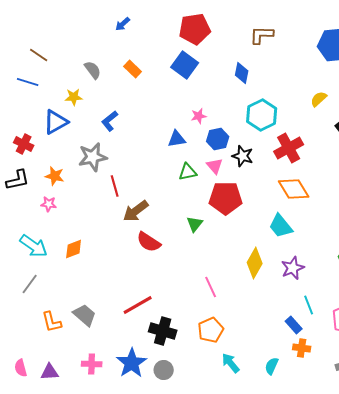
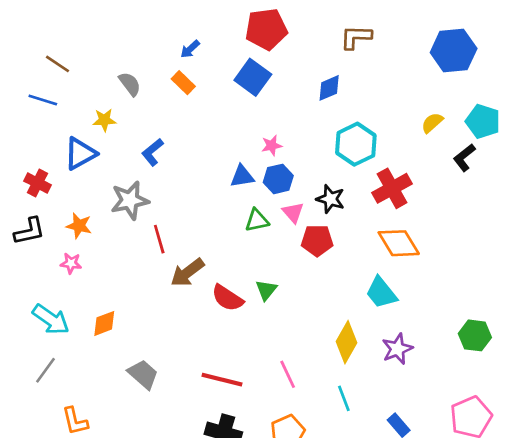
blue arrow: (123, 24) -> (190, 49), moved
blue diamond: (242, 73) -> (329, 88), turned 55
blue hexagon: (218, 139) -> (278, 179), moved
red pentagon: (226, 198) -> (317, 240), moved, size x0.7
red semicircle: (149, 242) -> (227, 298), moved
red line: (138, 305) -> (222, 380), moved, turned 44
cyan line: (309, 305) -> (344, 398), moved
gray trapezoid: (85, 315) -> (143, 374), moved

